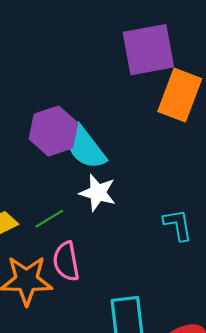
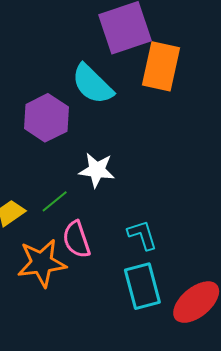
cyan semicircle: (85, 147) -> (92, 84), moved
cyan L-shape: (178, 225) -> (142, 235), moved

